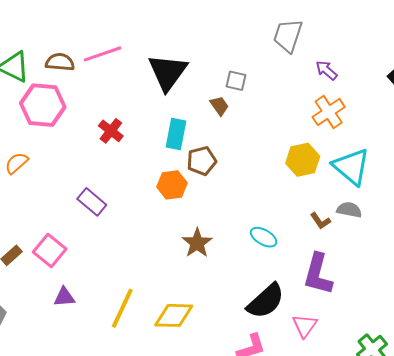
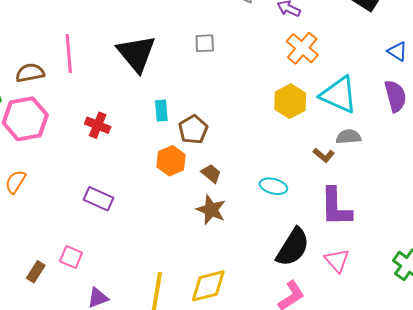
pink line: (102, 54) -> (69, 53), turned -60
brown trapezoid: (219, 106) -> (211, 173), moved
cyan rectangle: (176, 134) -> (161, 111), size x0.7
pink square: (50, 251) -> (71, 257), size x0.7

